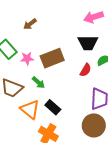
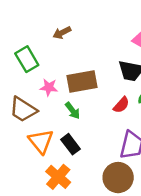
pink star: (27, 58) -> (49, 87), moved
green arrow: (38, 83) -> (73, 111), moved

